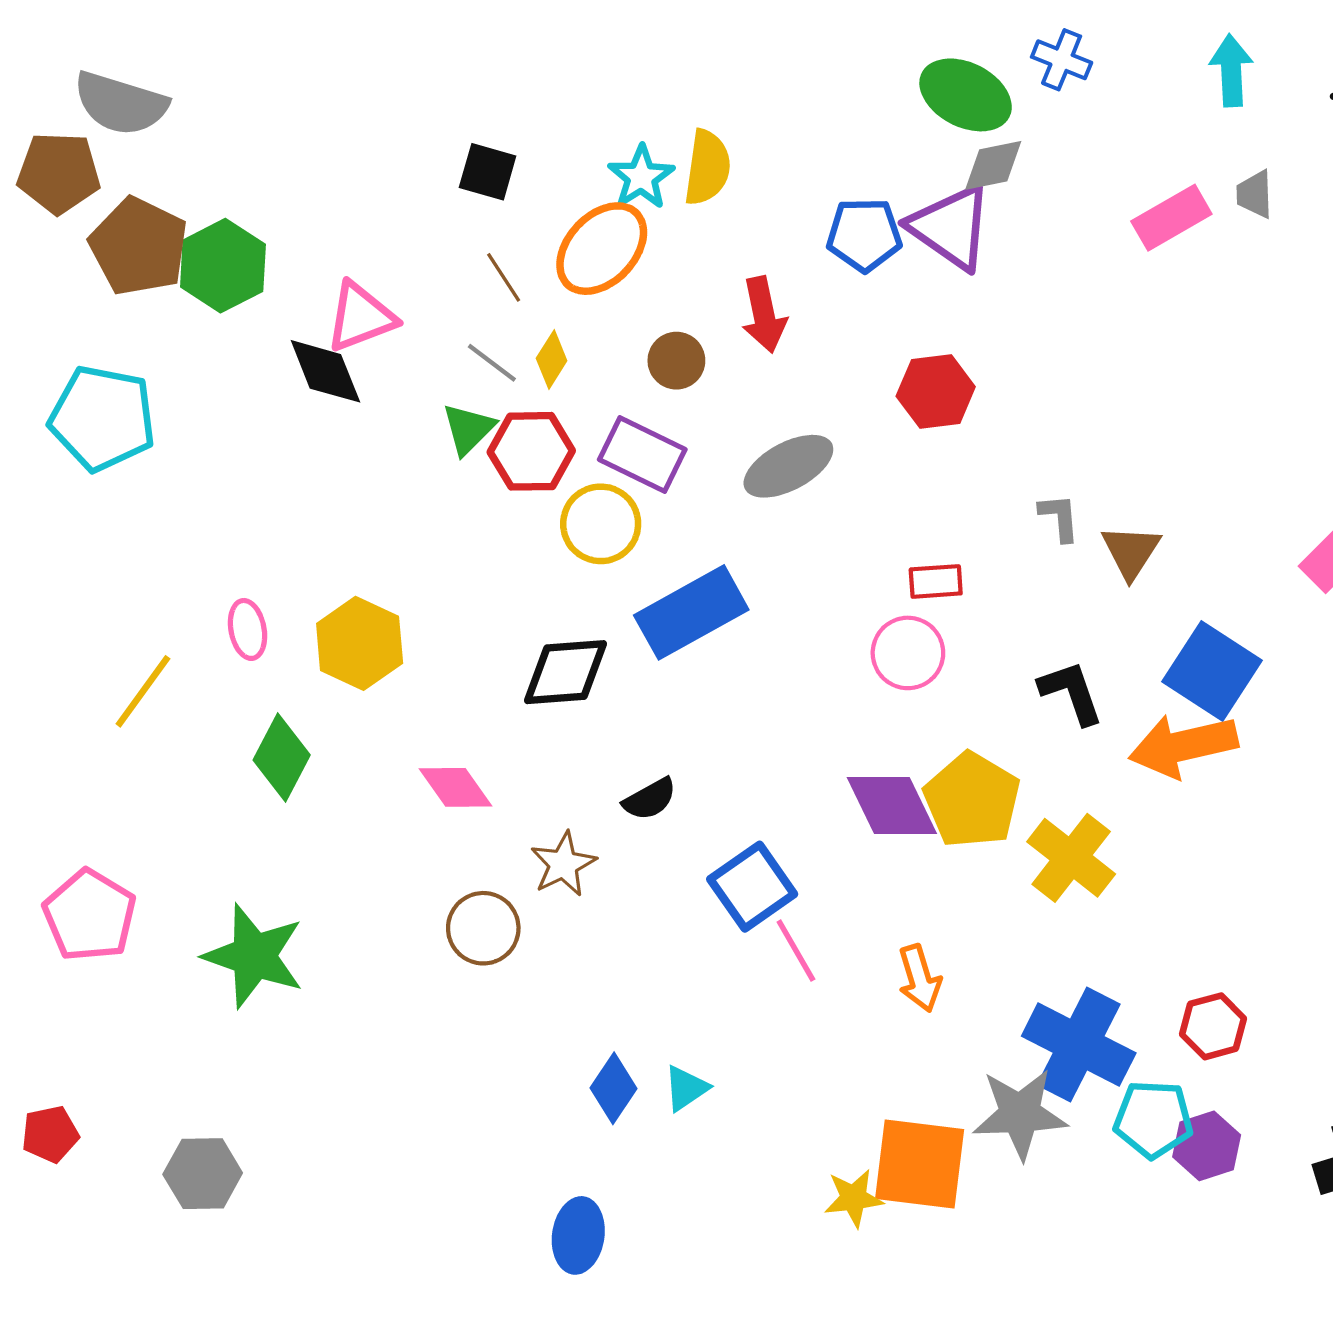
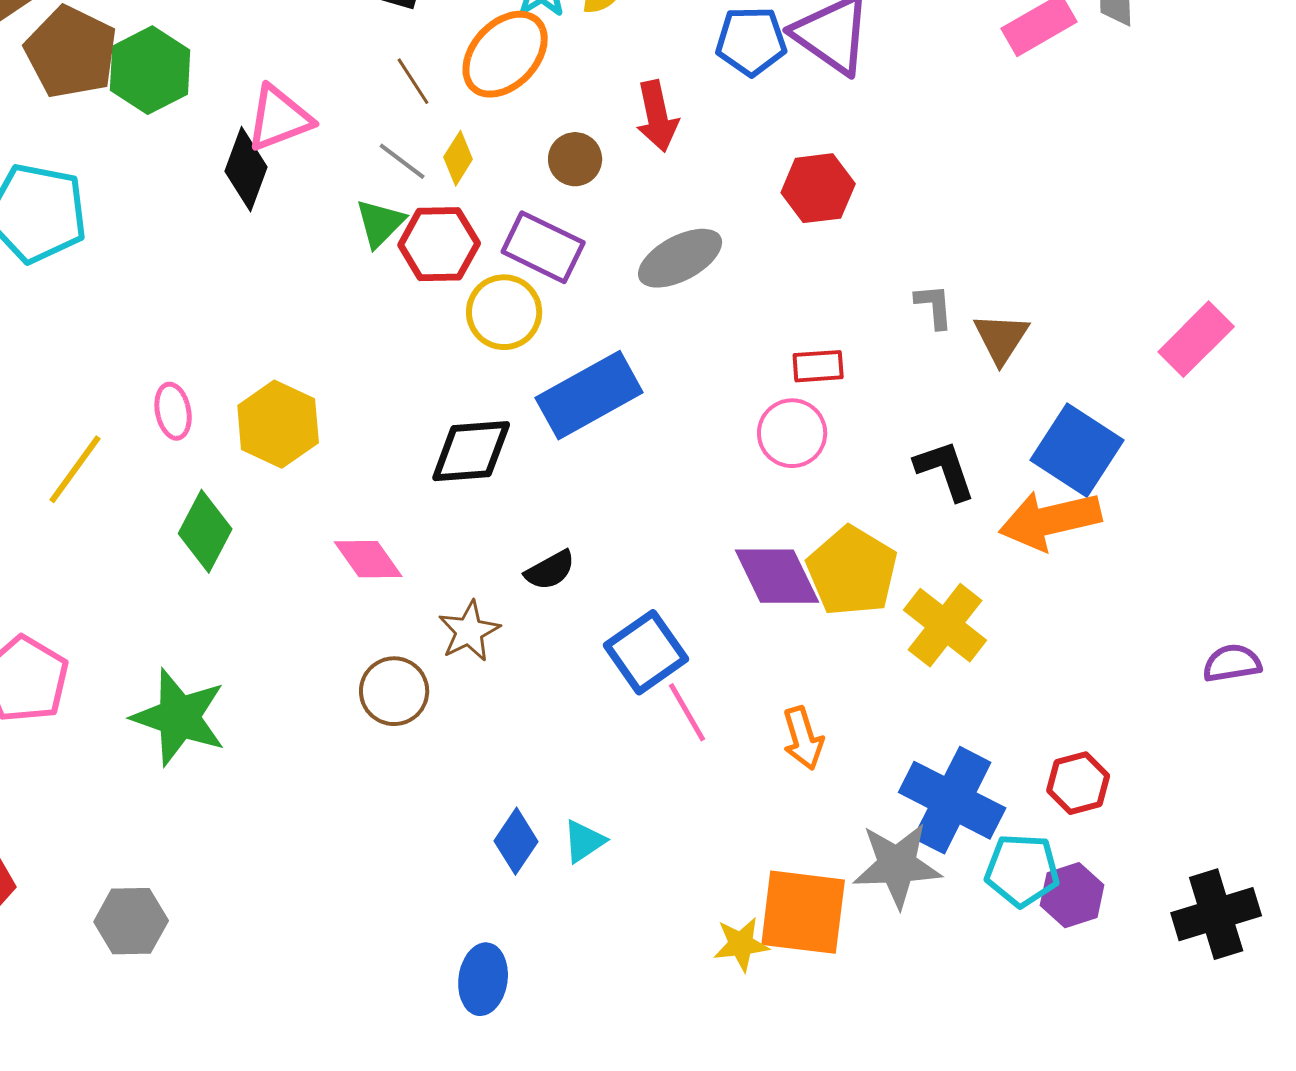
black diamond: (325, 371) -> (246, 169), turned 42

